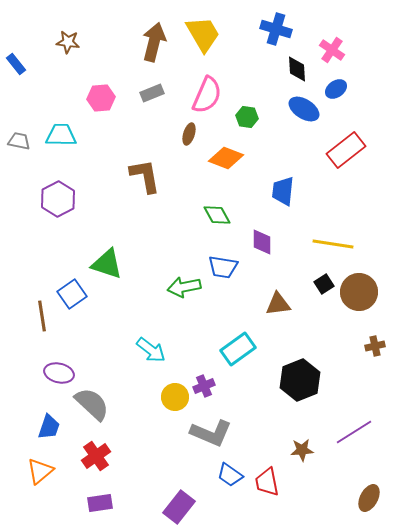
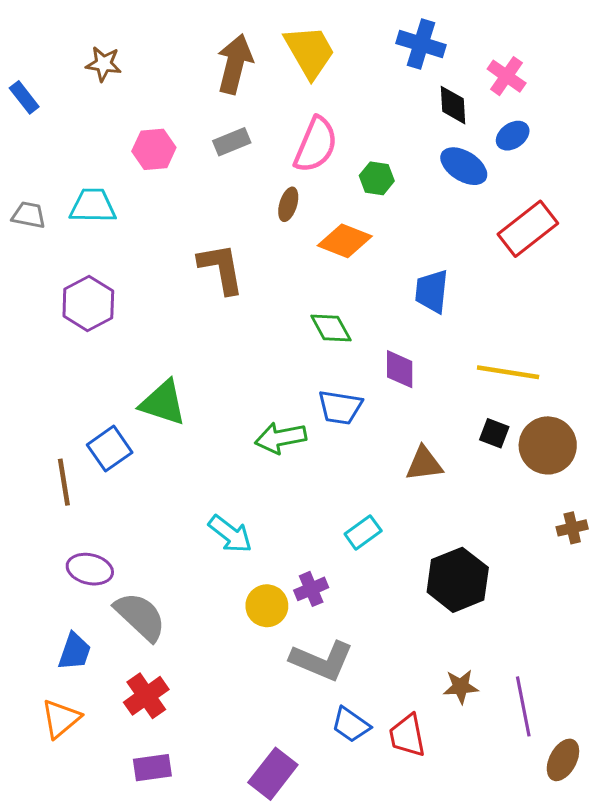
black square: (324, 284) -> (494, 433), turned -36
cyan rectangle: (238, 349) -> (363, 532), size x0.7
purple line: (354, 432) -> (523, 706), moved, turned -69

